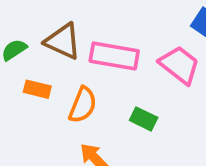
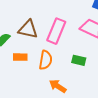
pink rectangle: (114, 56) -> (56, 31), turned -65

